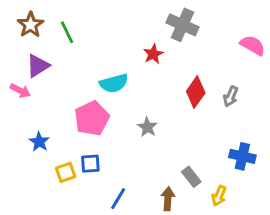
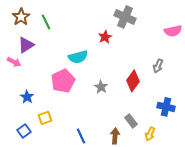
pink semicircle: (253, 45) -> (173, 31), turned 138
red diamond: (196, 92) -> (133, 81), moved
blue square: (90, 164) -> (24, 131), moved, turned -32
blue line: (118, 199) -> (81, 136), turned -56

